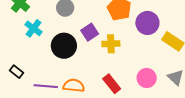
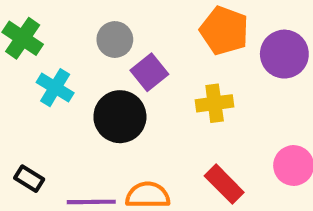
purple square: (90, 32) -> (149, 72), moved

